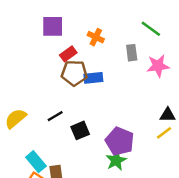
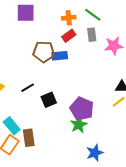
green line: (151, 29) -> (93, 15), moved
orange cross: (96, 37) -> (69, 18), moved, turned -32
red rectangle: (68, 54) -> (69, 36), moved

